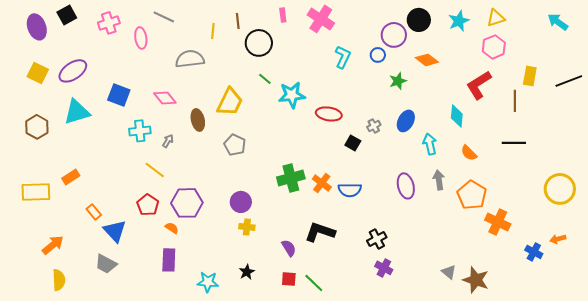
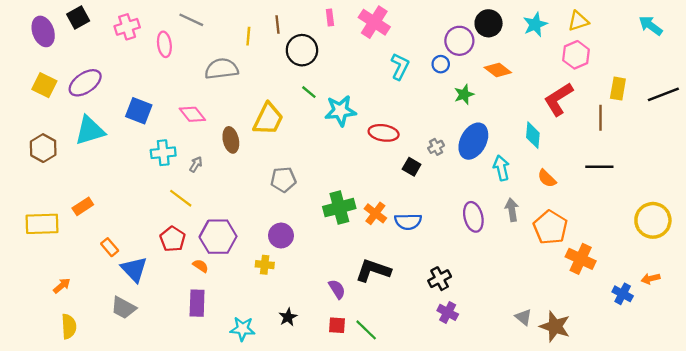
blue ellipse: (406, 121) -> (473, 141), size x1.4
gray pentagon: (235, 145) -> (283, 180), moved, turned -30
yellow cross: (247, 227) -> (265, 265), moved
orange arrow: (53, 245) -> (62, 286), size x0.7

